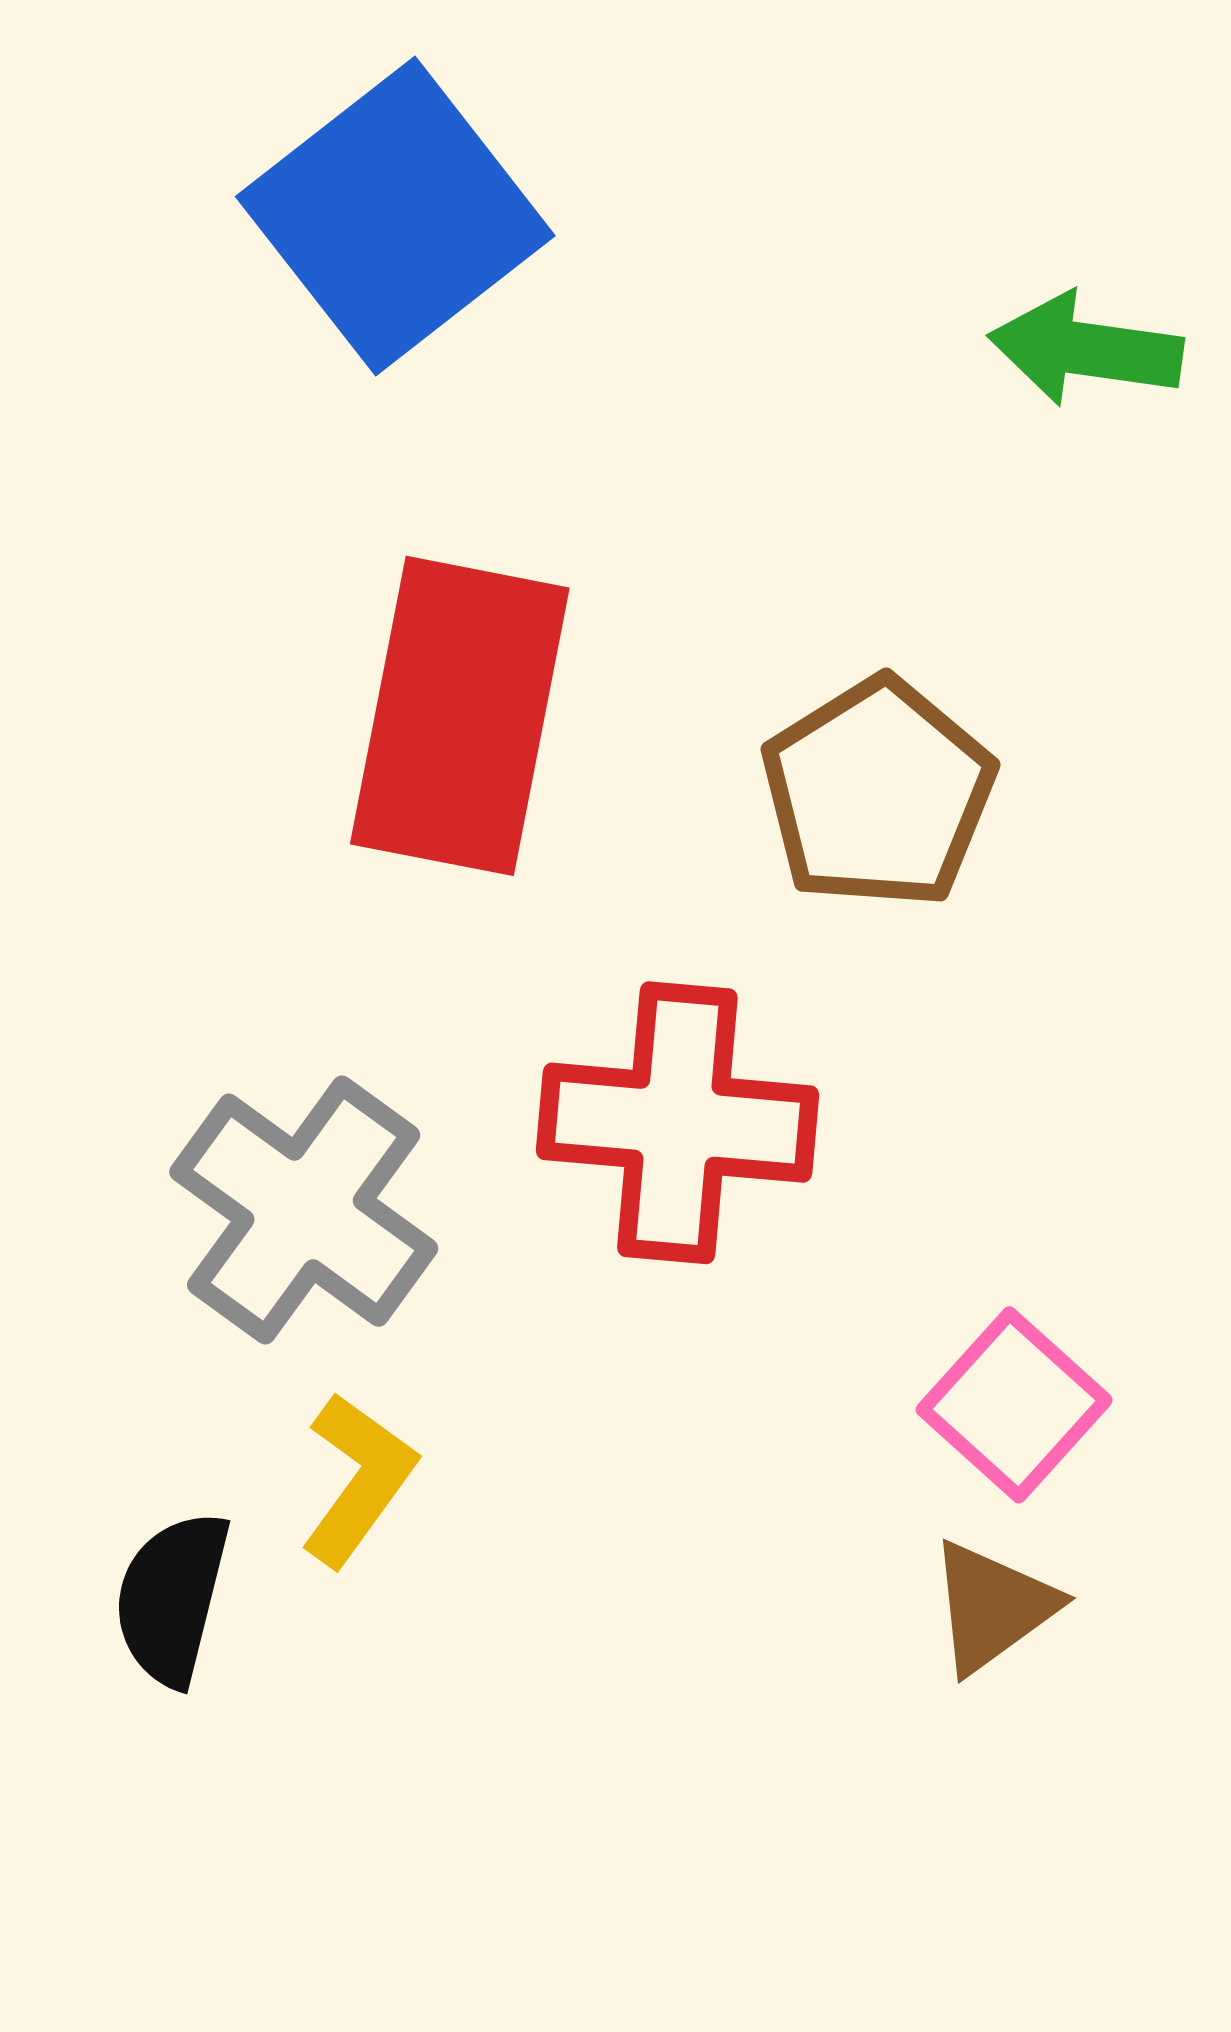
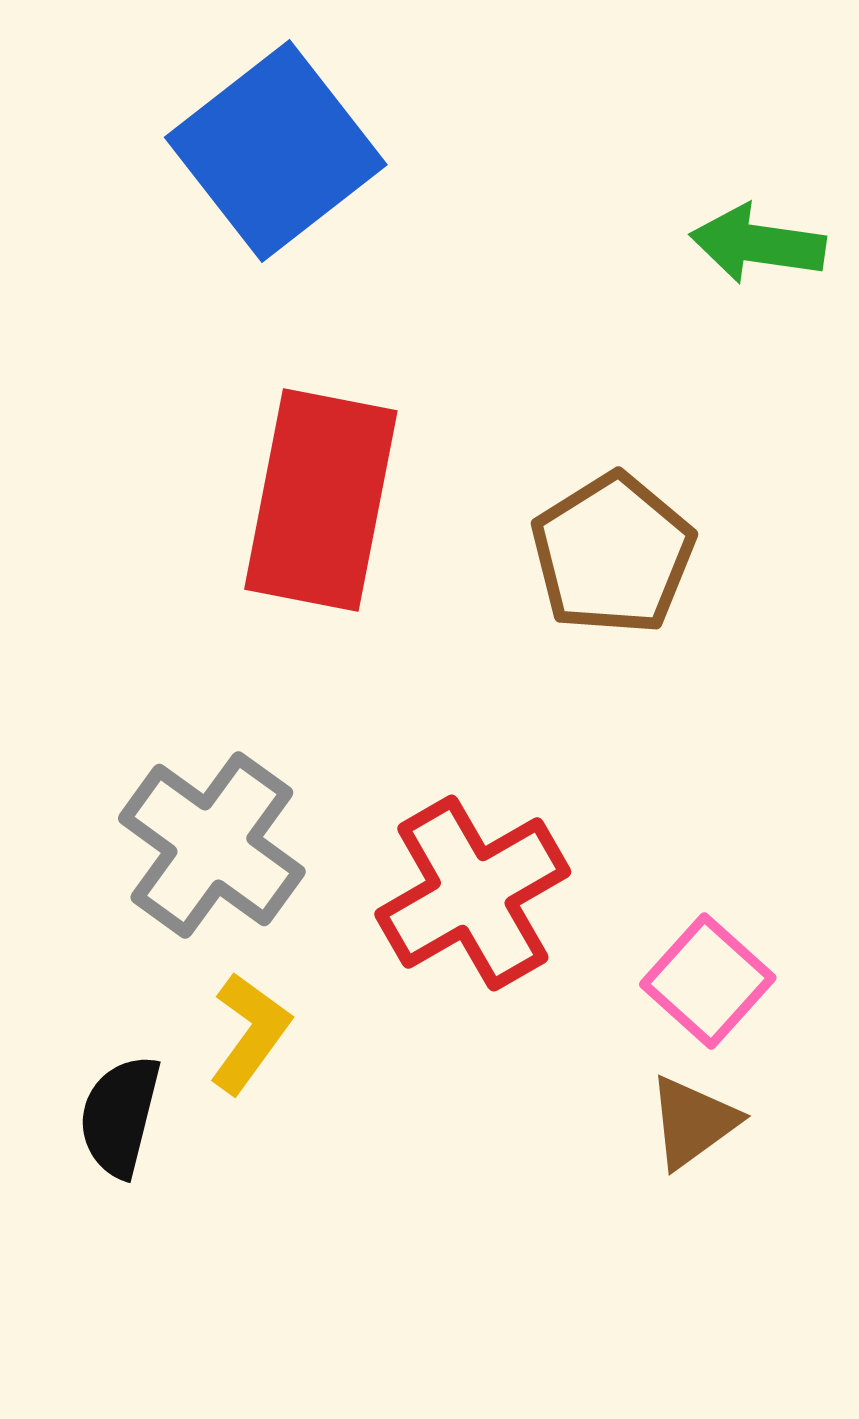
red cross: (677, 1123) -> (473, 893), moved, turned -35

